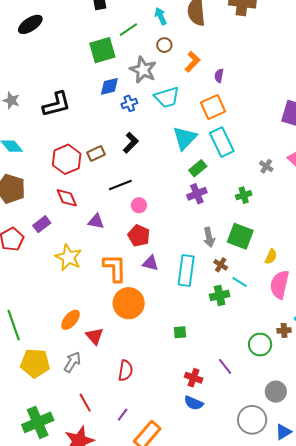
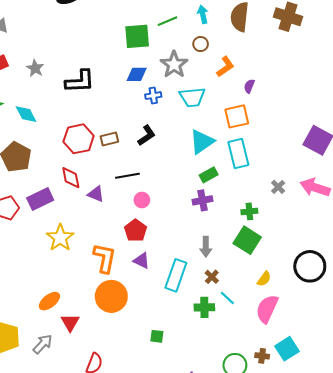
purple triangle: (96, 221) -> (96, 194), moved
purple rectangle: (42, 224) -> (40, 199), size x1.4
green square: (240, 236) -> (247, 240), moved

